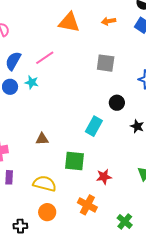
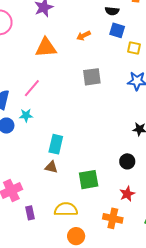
black circle: (117, 103) -> (127, 161), moved
cyan rectangle: (94, 126) -> (56, 144), moved
brown triangle: (42, 139) -> (51, 167), turned 32
red star: (104, 177) -> (127, 194), moved

